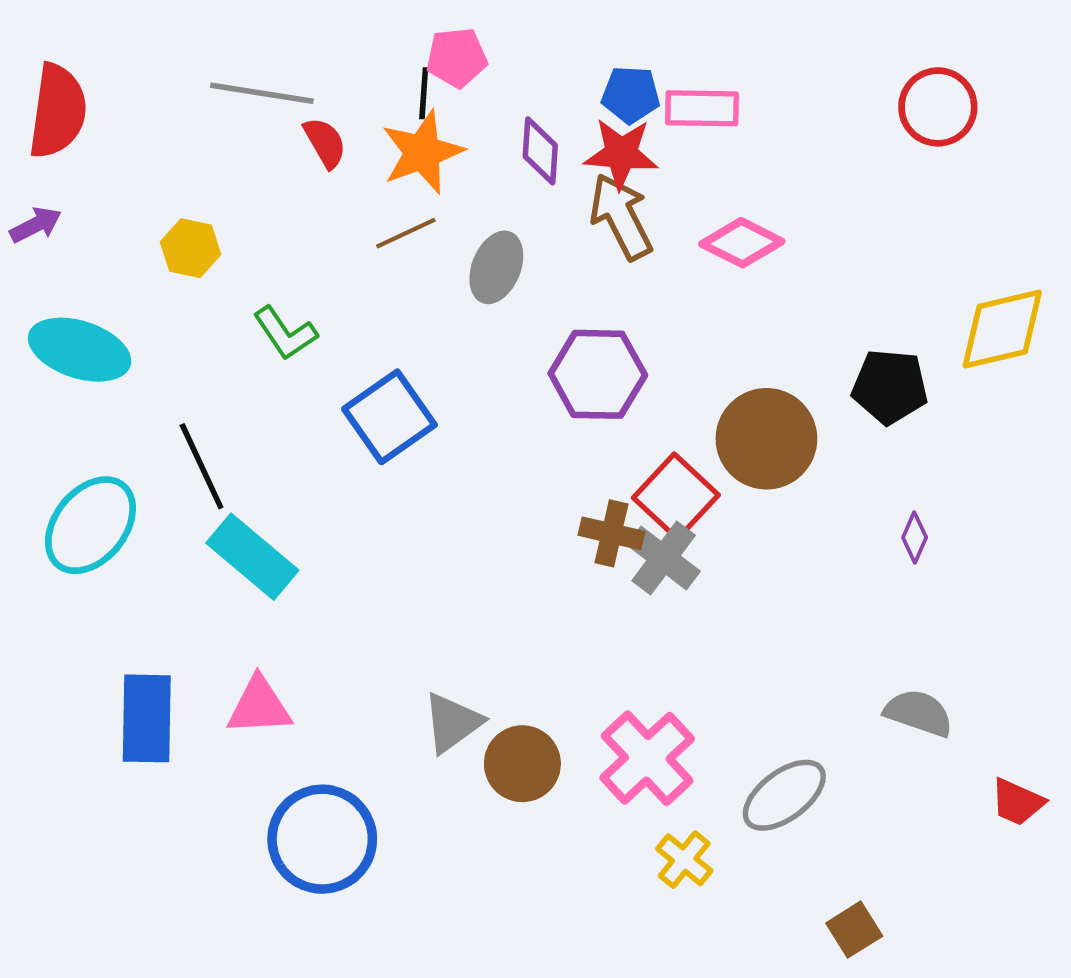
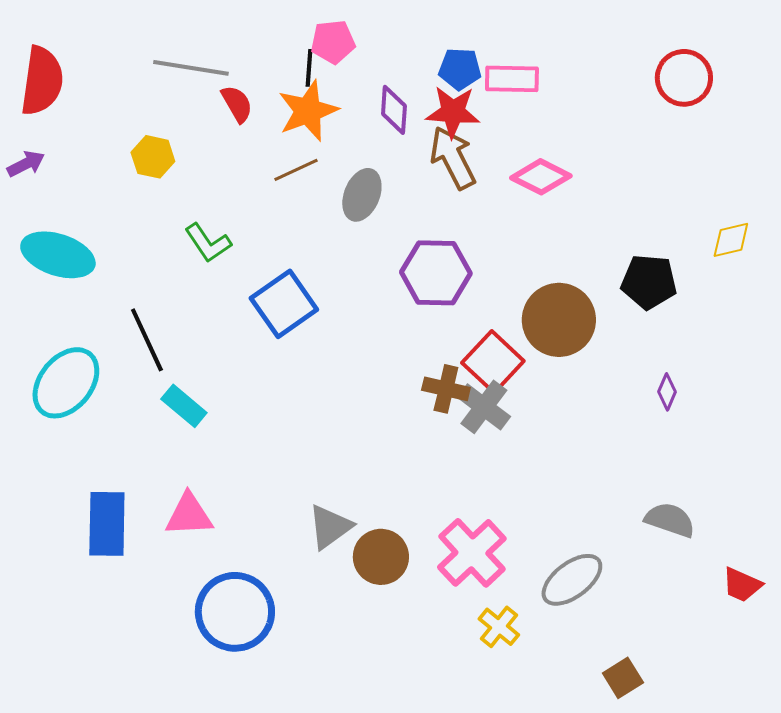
yellow hexagon: (191, 248) -> (153, 157), moved
yellow diamond: (1002, 329) -> (731, 240), size x0.6
cyan rectangle: (252, 557) -> (184, 406), size x0.7

